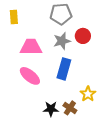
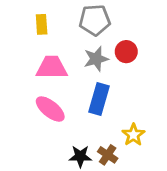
yellow rectangle: (14, 17) -> (42, 24), moved

